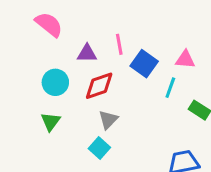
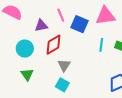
pink triangle: (185, 59) -> (105, 16), size x1.5
cyan line: (170, 88) -> (101, 45), moved

